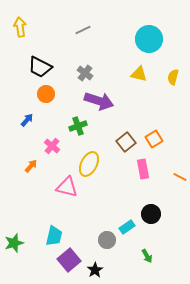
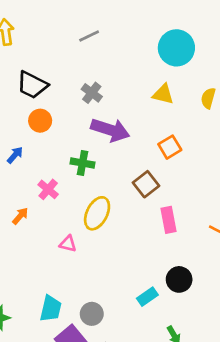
green cross: (78, 126) -> (82, 163), turned 30
orange square: (154, 139) -> (170, 147), moved
pink triangle: (67, 187) -> (68, 244), size x0.6
gray circle: (107, 240) -> (92, 314), moved

